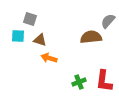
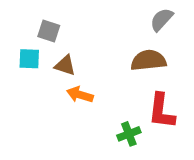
gray semicircle: (108, 21) -> (162, 20), moved
red L-shape: (104, 81) -> (162, 111), moved

